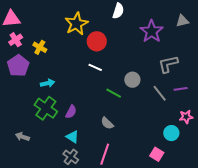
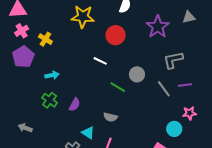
yellow star: (76, 24) -> (83, 17), turned 30
red circle: (97, 41) -> (116, 35), moved
green cross: (46, 108) -> (50, 100), size x0.7
gray semicircle: (107, 123) -> (110, 117), turned -32
cyan triangle: (72, 137) -> (88, 133), moved

